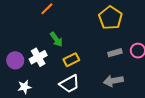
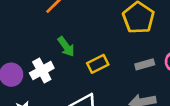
yellow rectangle: (71, 60) -> (98, 64), moved

